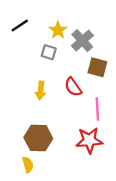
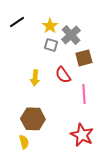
gray square: (49, 52) -> (51, 45), moved
brown square: (97, 67) -> (84, 58), turned -30
red star: (89, 140) -> (82, 135), moved, turned 30

